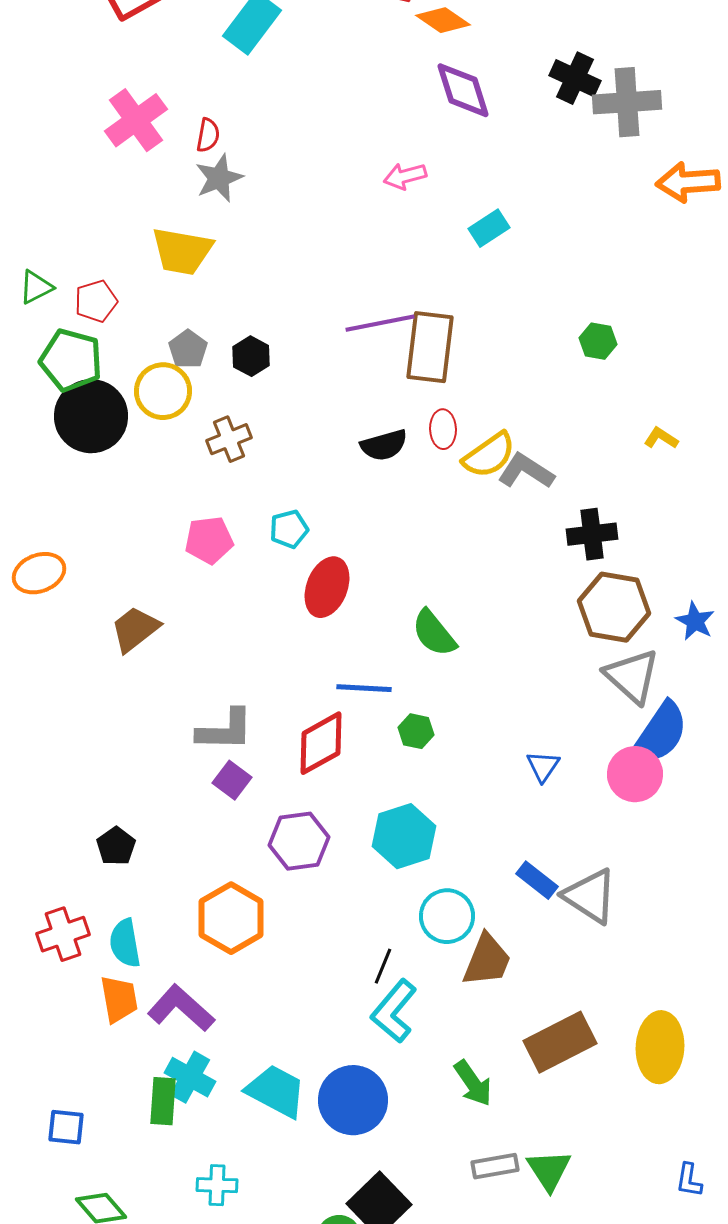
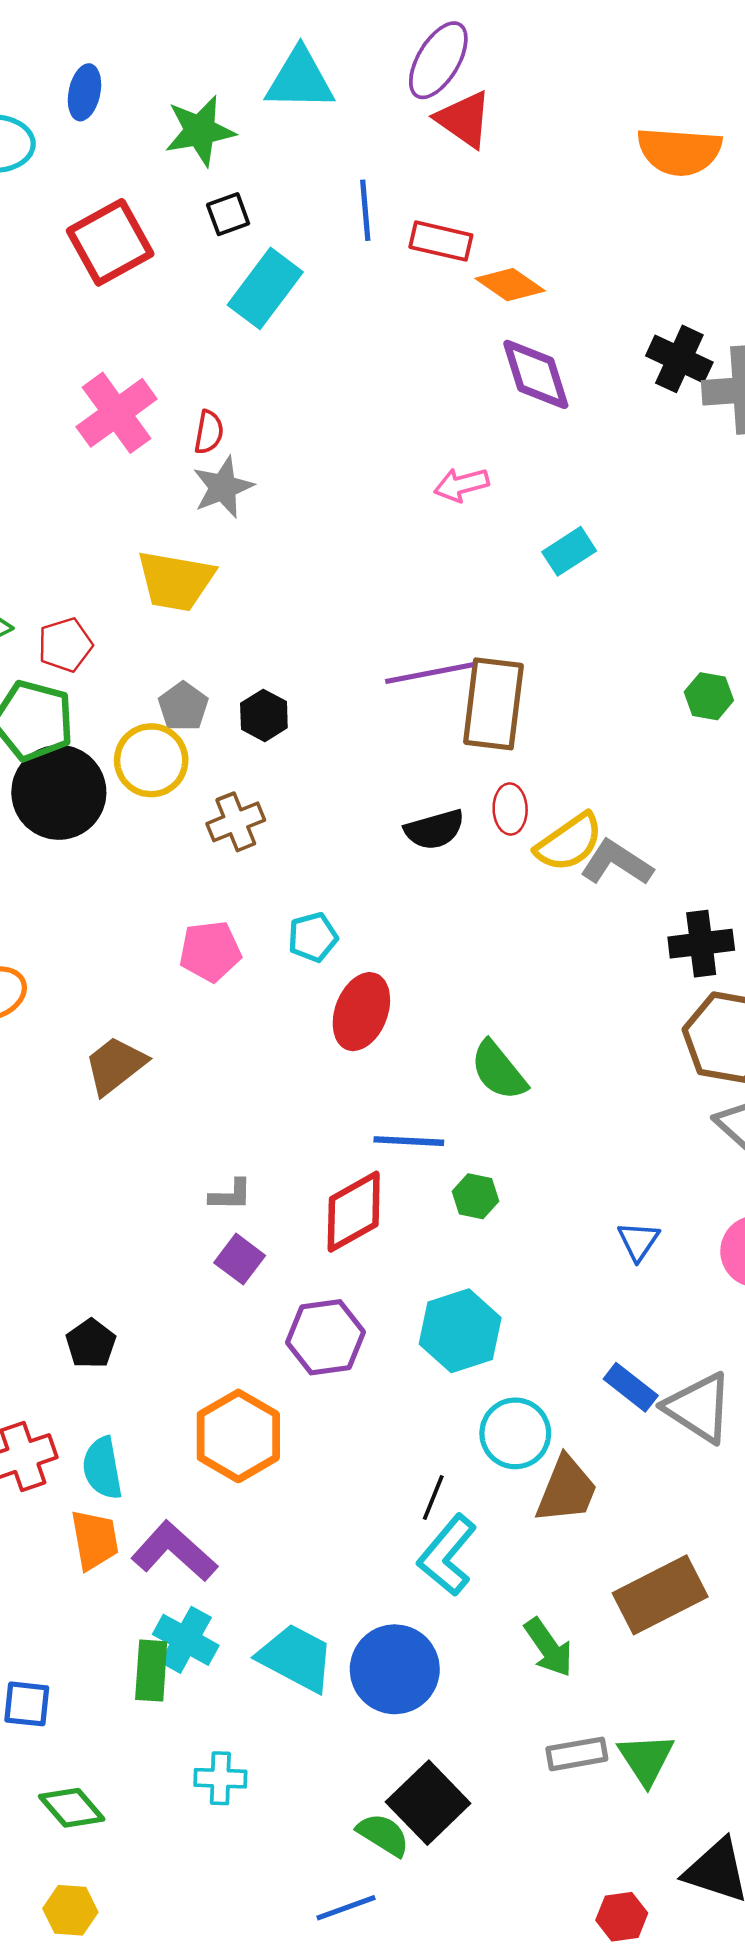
gray L-shape: (225, 730) -> (231, 1195), size x0.6

